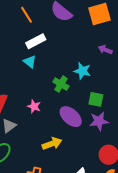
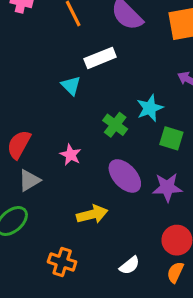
white rectangle: (36, 41) -> (100, 58), moved
cyan star: (82, 71) -> (150, 108), turned 30
green square: (96, 99) -> (171, 138), moved

